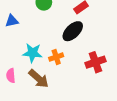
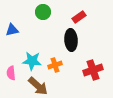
black ellipse: (73, 31) -> (71, 40), turned -50
pink semicircle: (11, 76) -> (11, 73), moved

